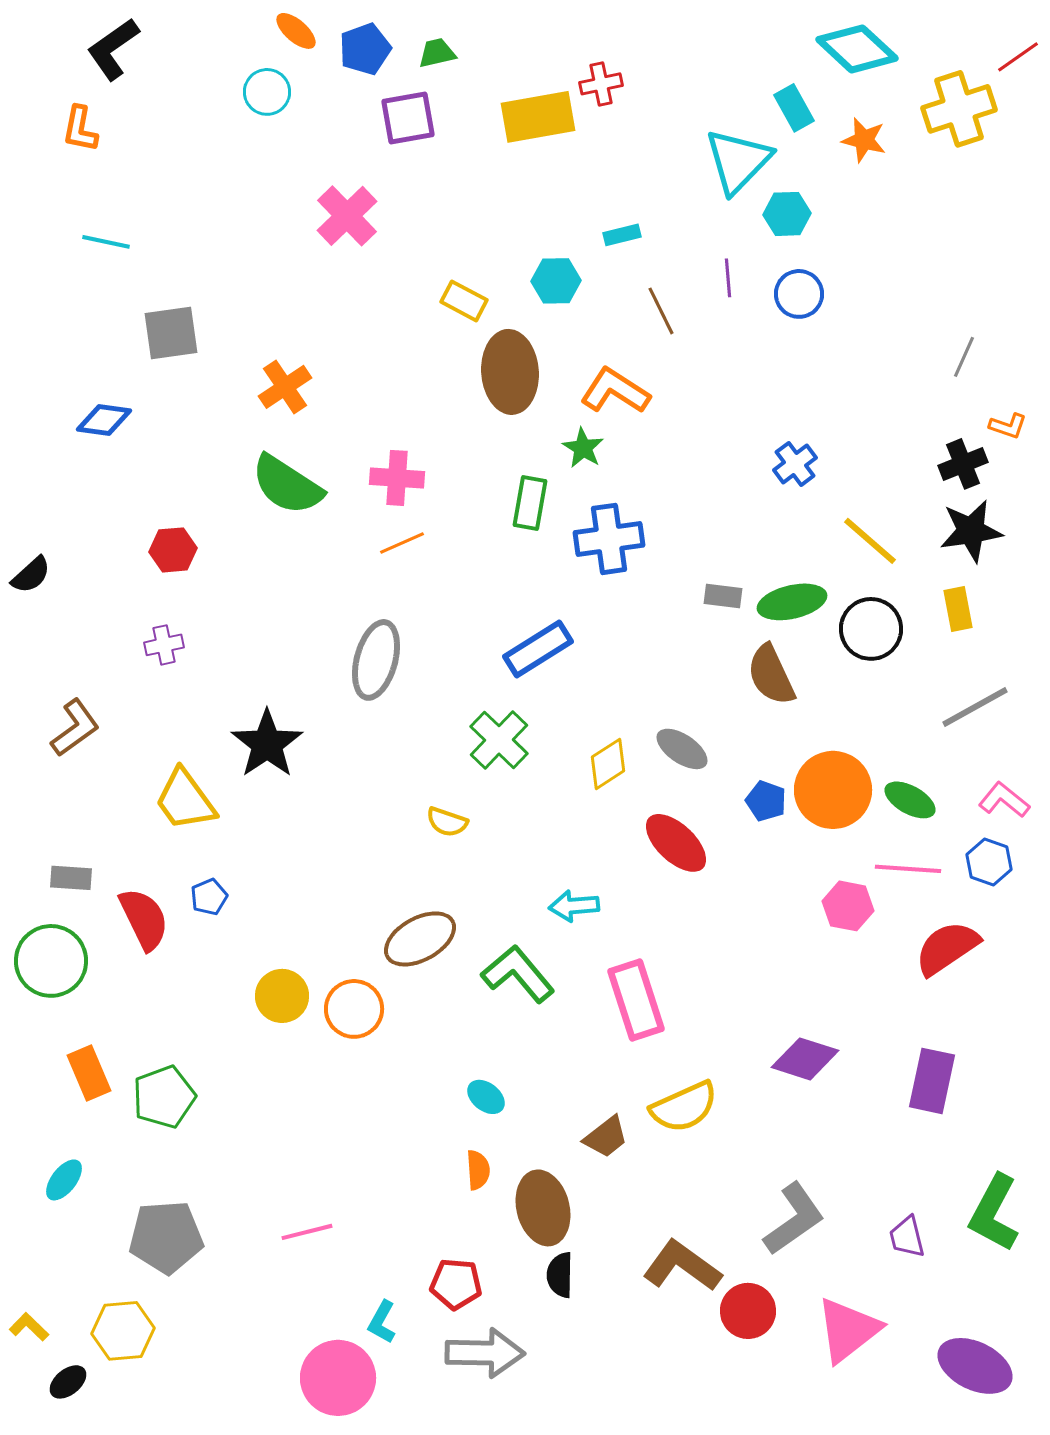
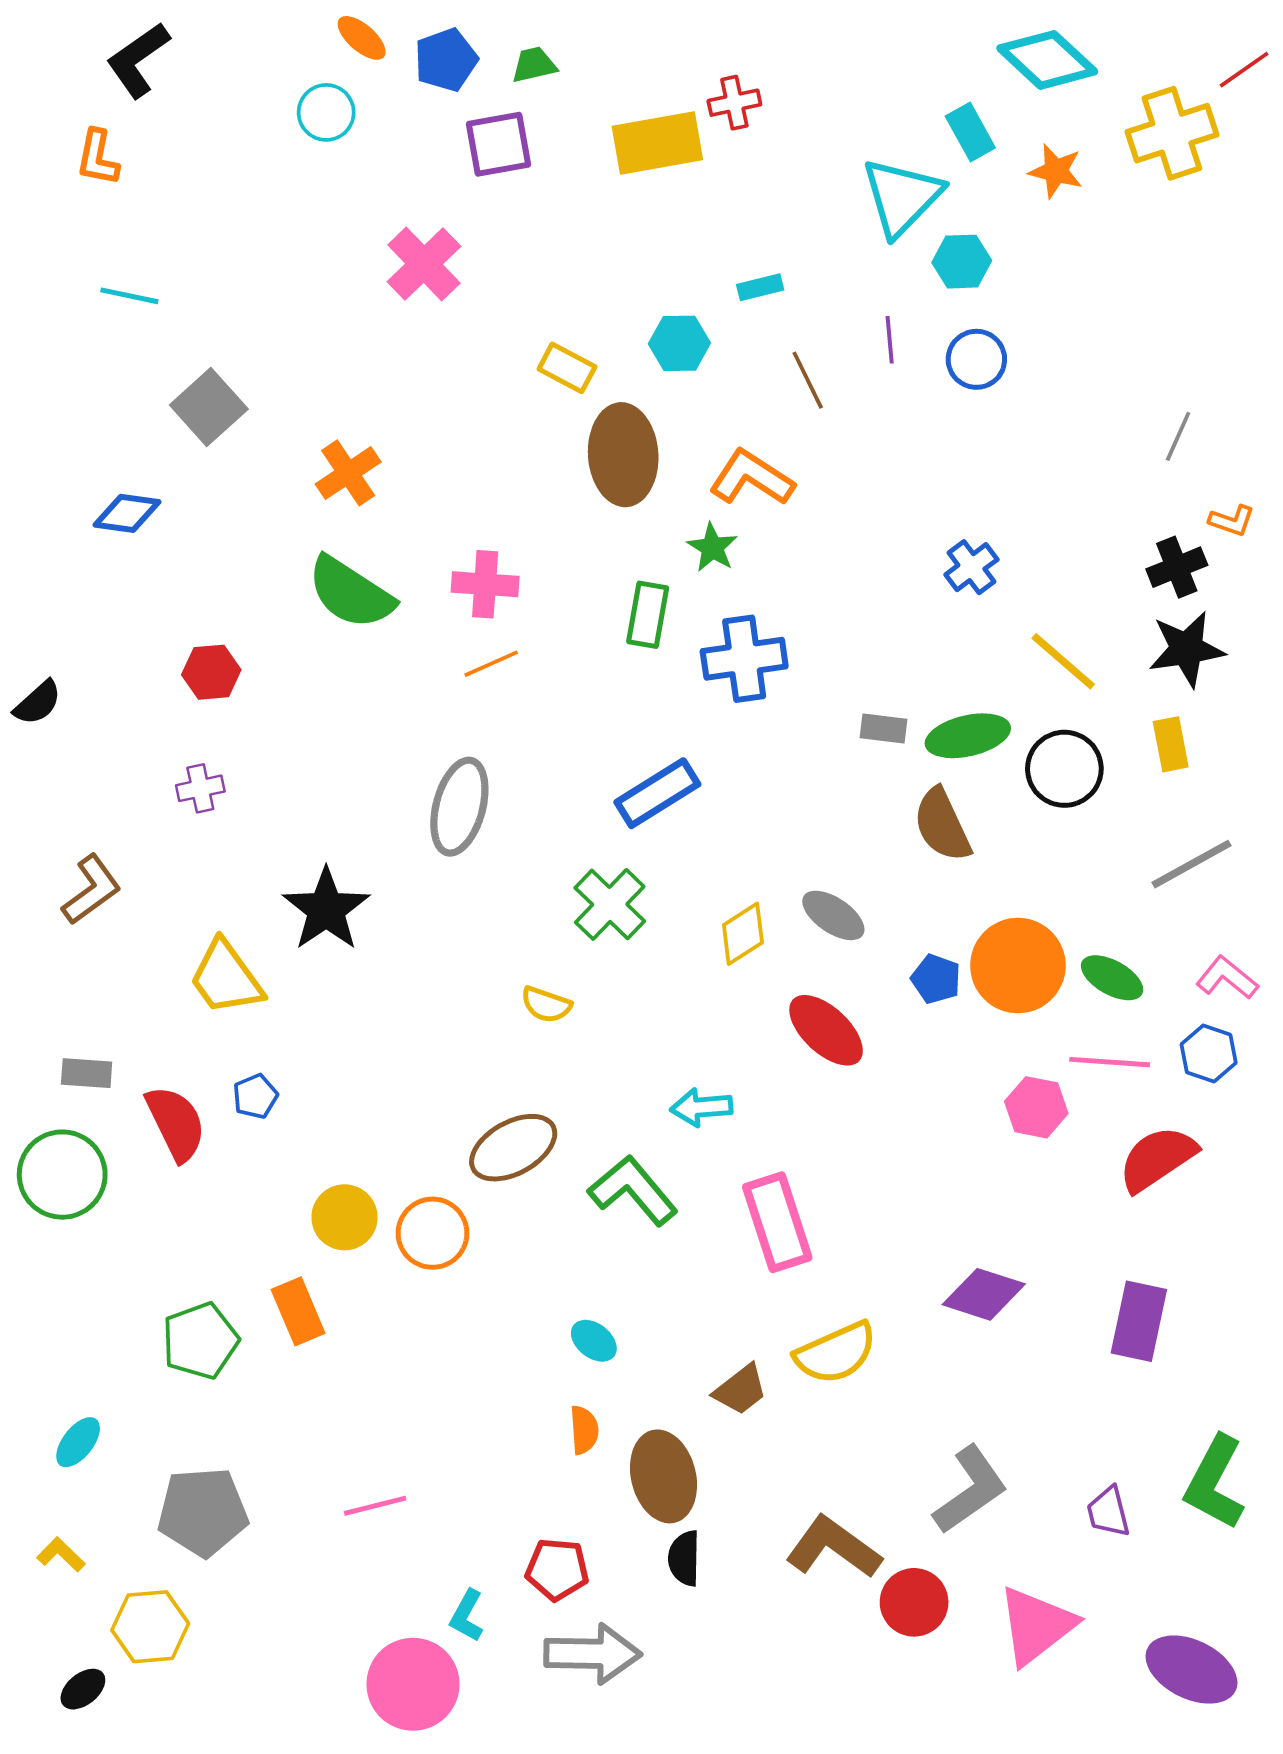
gray square: (171, 333) -> (209, 407), turned -34
orange rectangle: (89, 1073) -> (298, 1311), moved
yellow L-shape: (29, 1327) -> (61, 1555), moved

